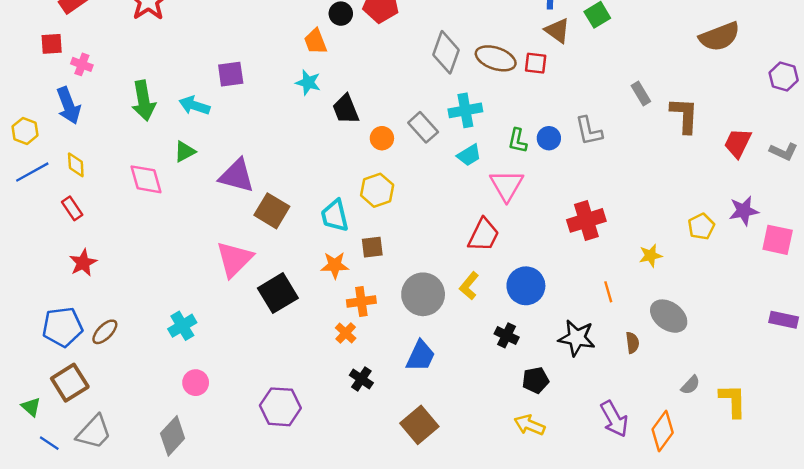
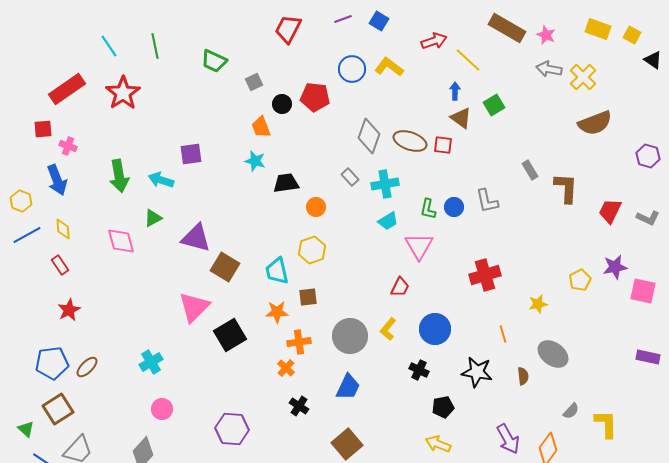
black trapezoid: (346, 109) -> (286, 183), turned 104
gray rectangle: (423, 127) -> (350, 177), moved, size x0.7
red trapezoid: (484, 235) -> (400, 287), size x0.7

